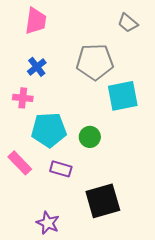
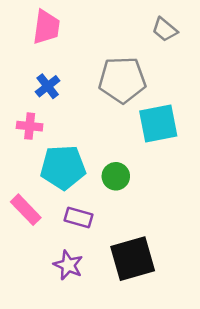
purple star: (48, 223) -> (68, 265), moved

